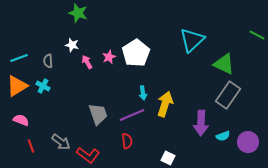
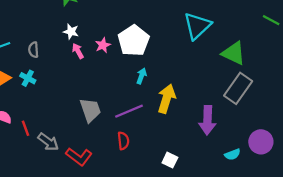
white star: (72, 45) -> (71, 32), moved
cyan arrow: (143, 93) -> (141, 76), moved, turned -152
cyan semicircle: (223, 136) -> (232, 154), moved
red line: (31, 146) -> (25, 128), moved

